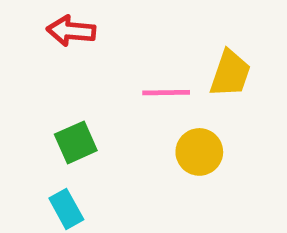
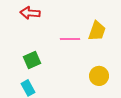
yellow circle: (199, 152) -> (99, 76), moved

